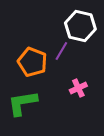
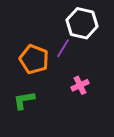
green L-shape: (22, 103) -> (24, 100), size x0.7

